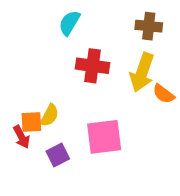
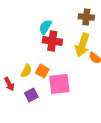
cyan semicircle: (69, 23) -> (45, 27), moved
orange square: (31, 122) -> (42, 71), moved, turned 32

